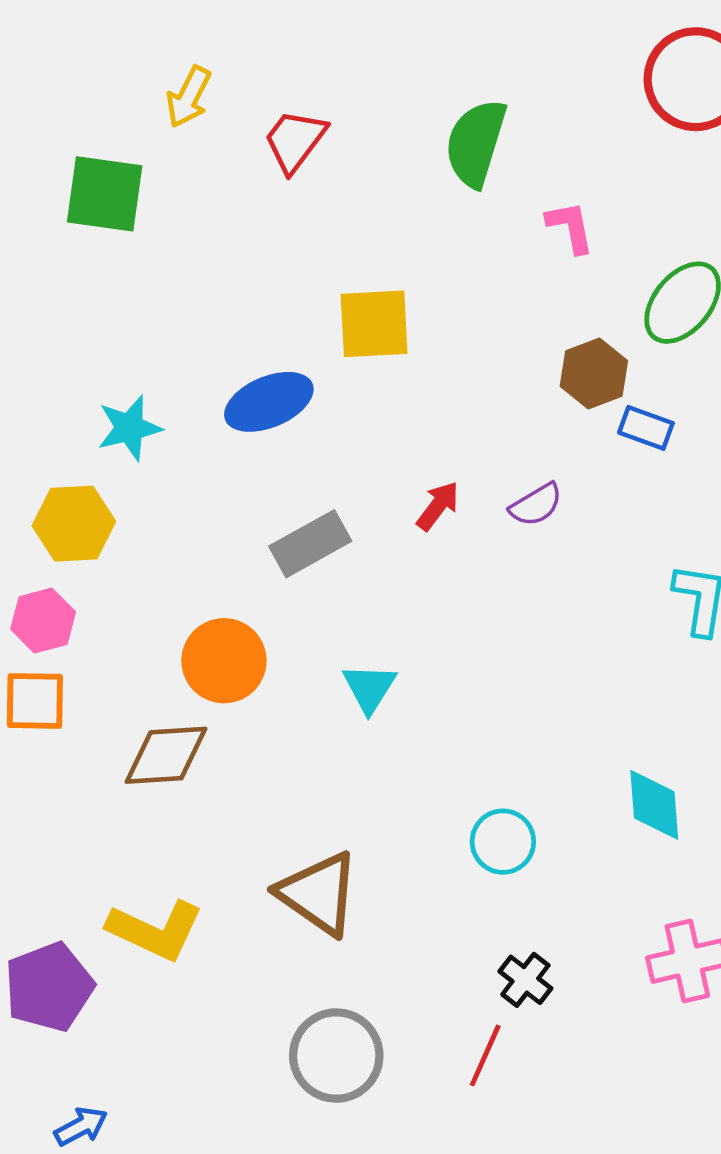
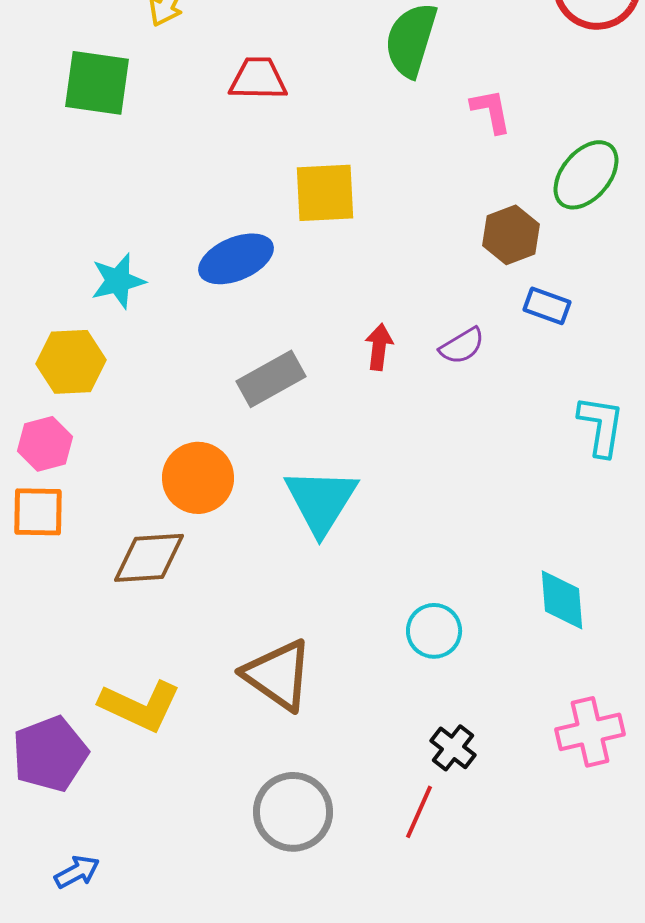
red trapezoid: (295, 141) -> (258, 79), moved, turned 54
blue rectangle: (646, 428) -> (547, 306), moved
red arrow: (438, 506) -> (379, 347), turned -30
cyan triangle: (369, 688) -> (321, 501), size x1.6

